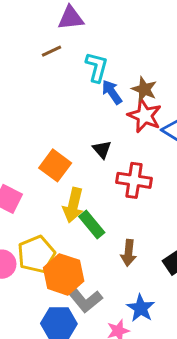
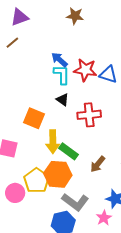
cyan L-shape: (97, 67) -> (62, 75), moved
brown star: (144, 89) -> (75, 16), moved
brown arrow: (128, 253) -> (98, 164), turned 48
orange hexagon: (64, 274) -> (58, 174), moved

